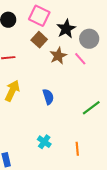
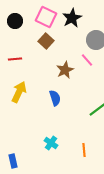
black star: (66, 29) -> (72, 18), moved
brown star: (58, 56) -> (65, 70), moved

